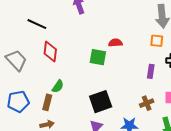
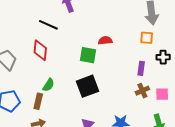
black line: (37, 24) -> (48, 25), moved
black square: (101, 102) -> (88, 86), moved
brown cross: (147, 103) -> (142, 91), moved

